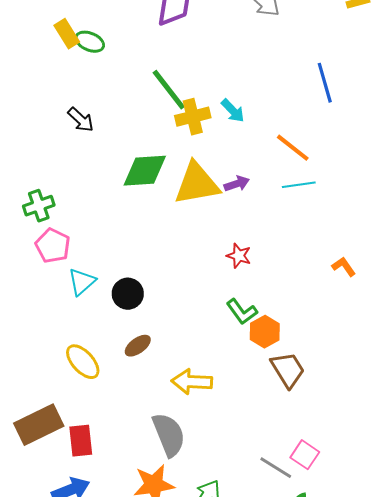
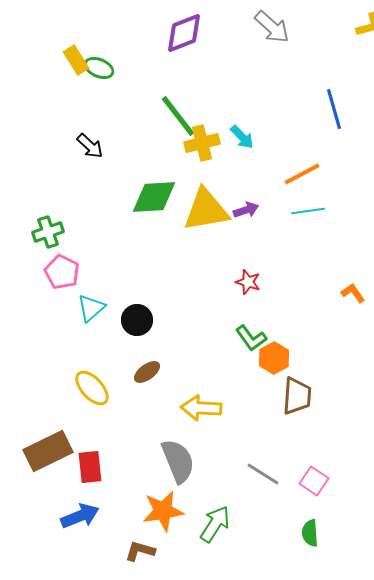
orange line: (293, 148) -> (302, 174), turned -66
brown trapezoid: (288, 370) -> (297, 396), turned 36
gray line: (276, 468) -> (263, 474), moved

